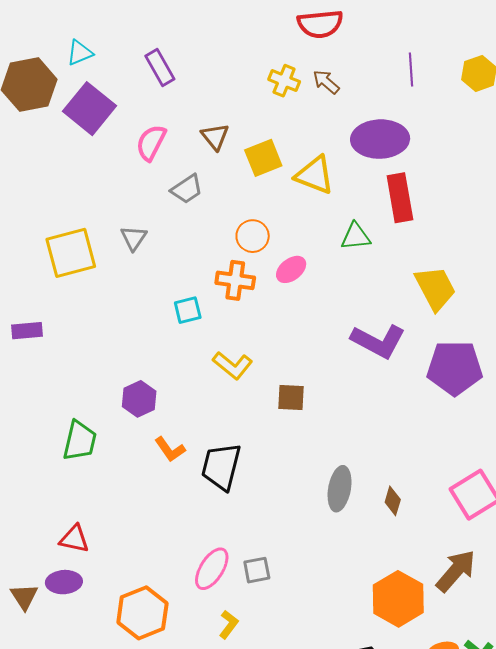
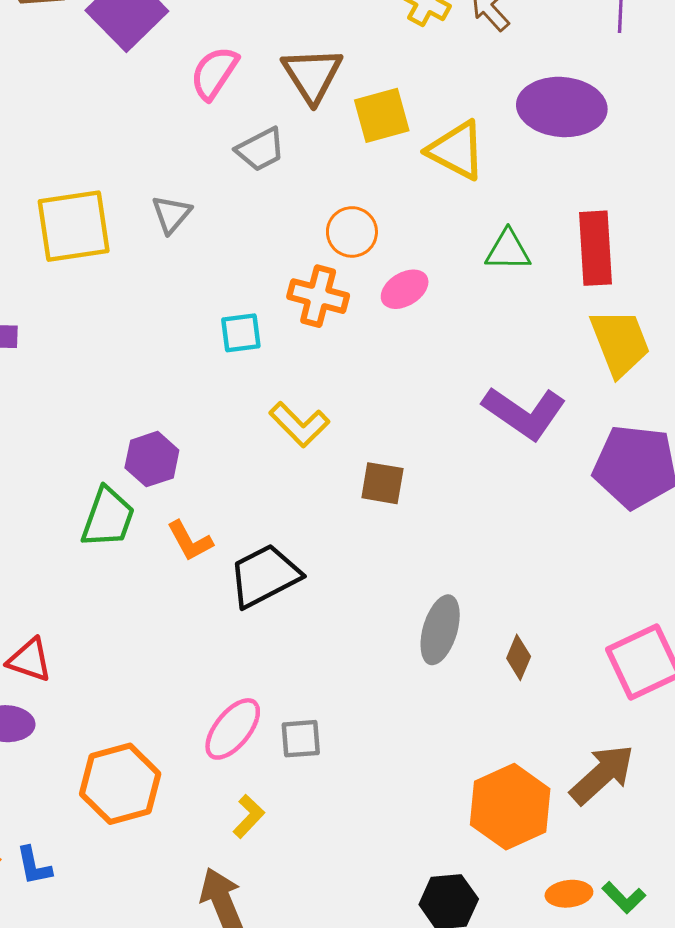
brown triangle: (215, 137) -> (312, 75), size x1.4
red rectangle: (400, 198) -> (595, 248), moved
green trapezoid: (80, 441) -> (108, 518), moved
black trapezoid: (221, 467) -> (265, 576), turned 42

